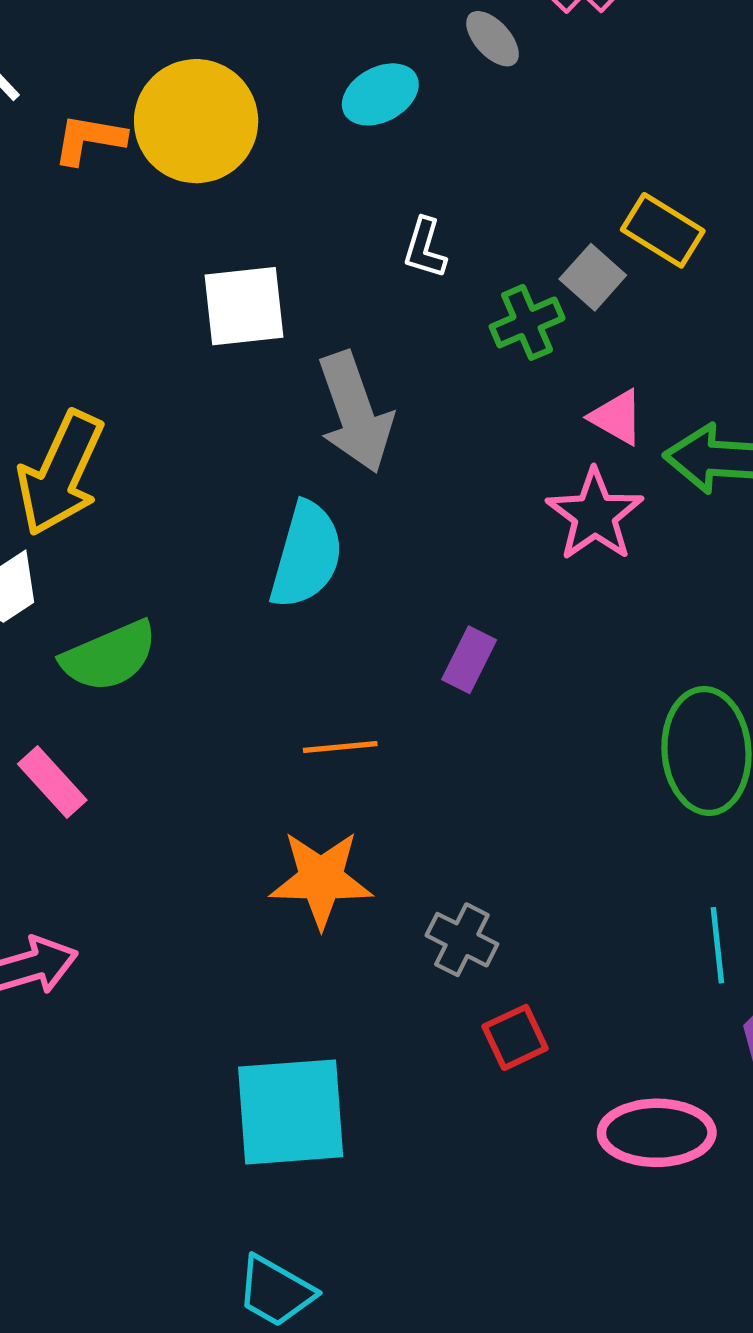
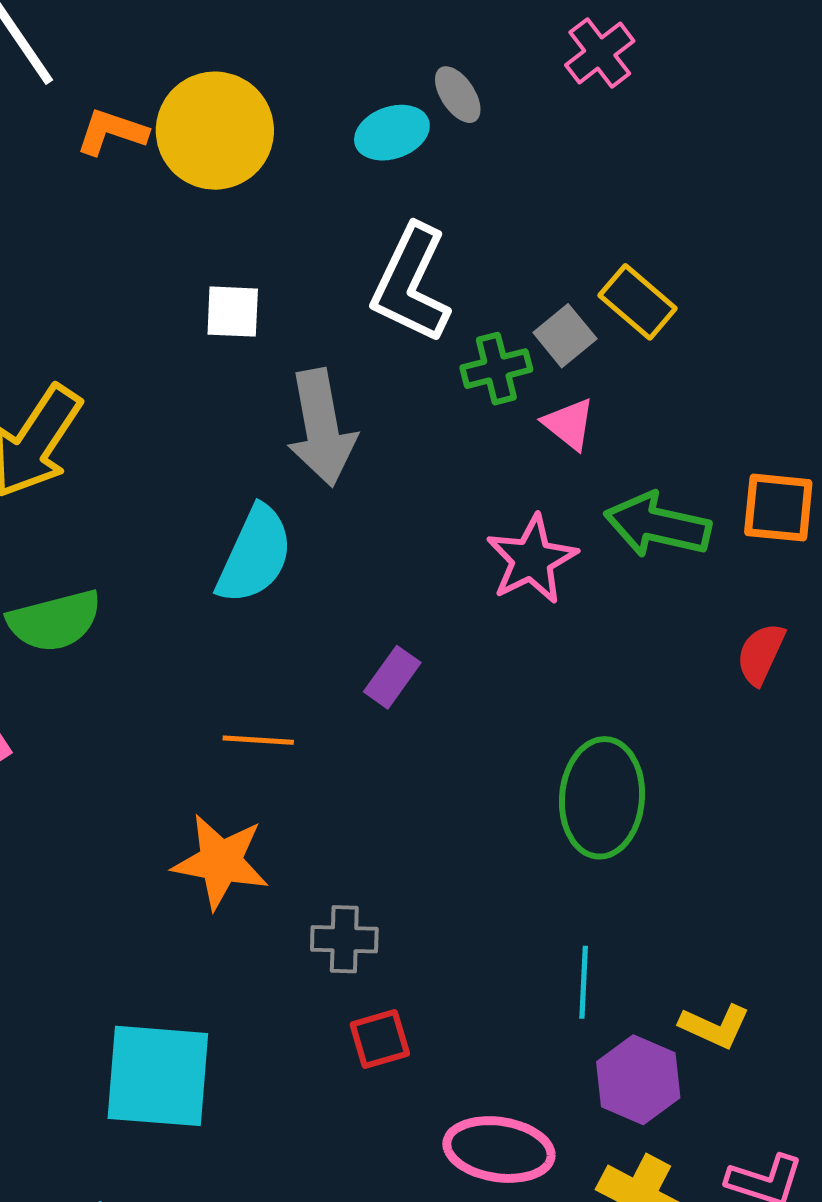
gray ellipse: (493, 39) -> (458, 95), moved
white L-shape: (425, 248) -> (411, 284), size x2.0
white square: (244, 306) -> (233, 312), size x0.7
pink triangle: (617, 417) -> (569, 424), moved
gray cross: (462, 940) -> (344, 939), turned -34

